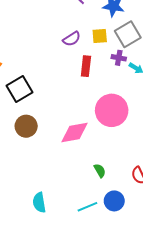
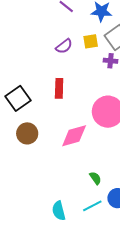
red rectangle: (86, 66) -> (59, 88), moved
green semicircle: (100, 171) -> (95, 178), moved
cyan semicircle: (39, 202) -> (59, 211), moved

